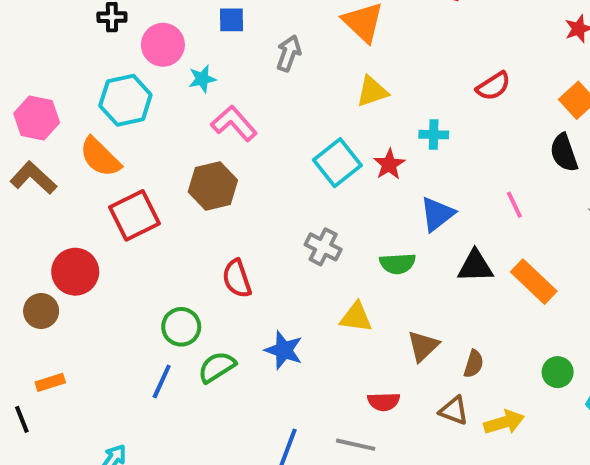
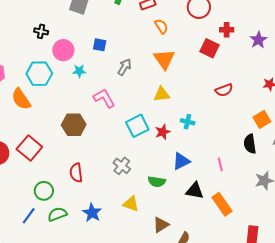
red semicircle: (493, 86) -> (224, 90), moved
pink L-shape: (234, 123) -> (104, 98), moved
red square: (134, 215) -> (29, 148), moved, turned -35

